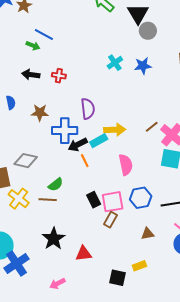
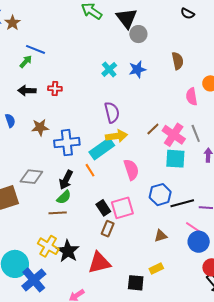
green arrow: (33, 46) -> (26, 62), turned -64
purple semicircle: (88, 109) -> (112, 112), moved
cyan rectangle: (99, 141) -> (102, 149), size x1.4
black arrow: (78, 145) -> (66, 180), moved, turned -30
blue hexagon: (141, 198) -> (160, 195), moved
yellow cross: (19, 199) -> (48, 246), moved
brown rectangle: (111, 220) -> (108, 229), moved
red triangle: (84, 254) -> (99, 263), size x1.4

